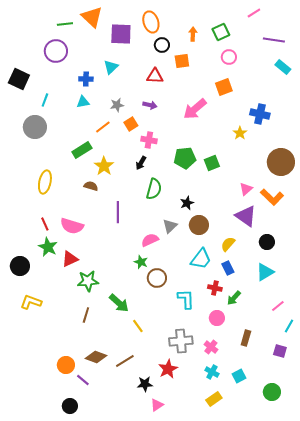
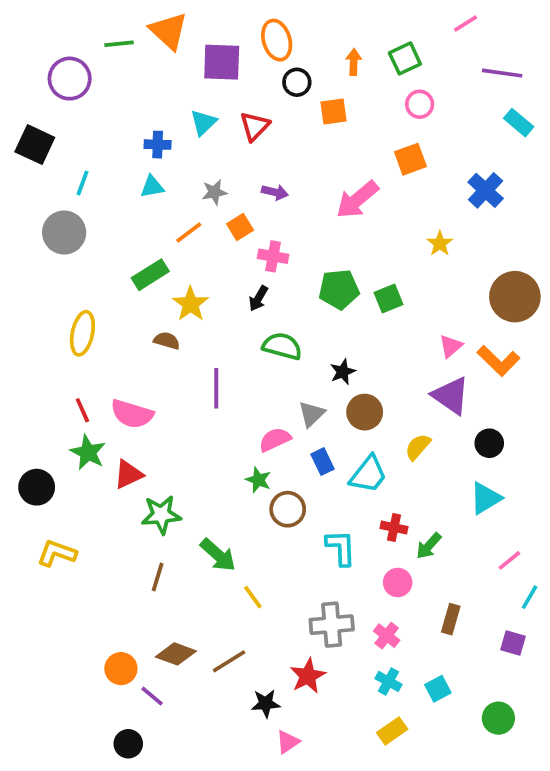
purple circle: (56, 51) -> (70, 79), moved
red triangle: (155, 76) -> (255, 126), moved, turned -48
blue cross: (260, 114) -> (486, 190), moved, turned 30
green semicircle: (154, 189) -> (282, 346), turned -90
blue rectangle: (228, 268) -> (322, 462), moved

